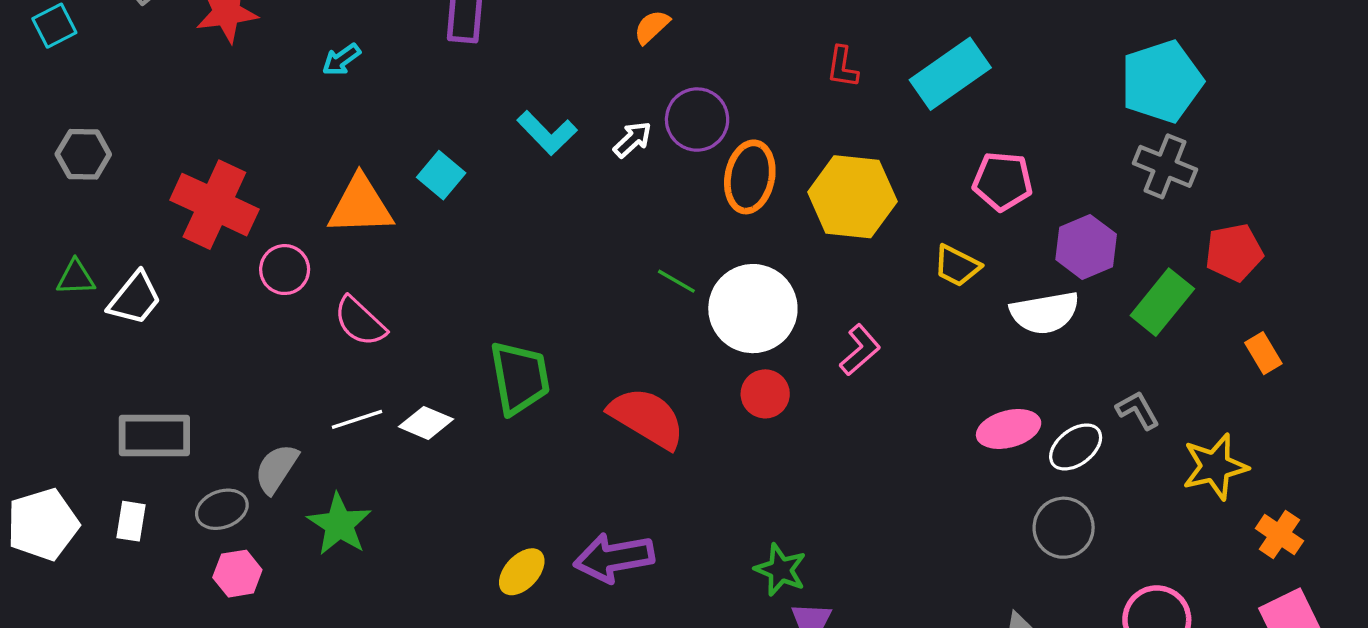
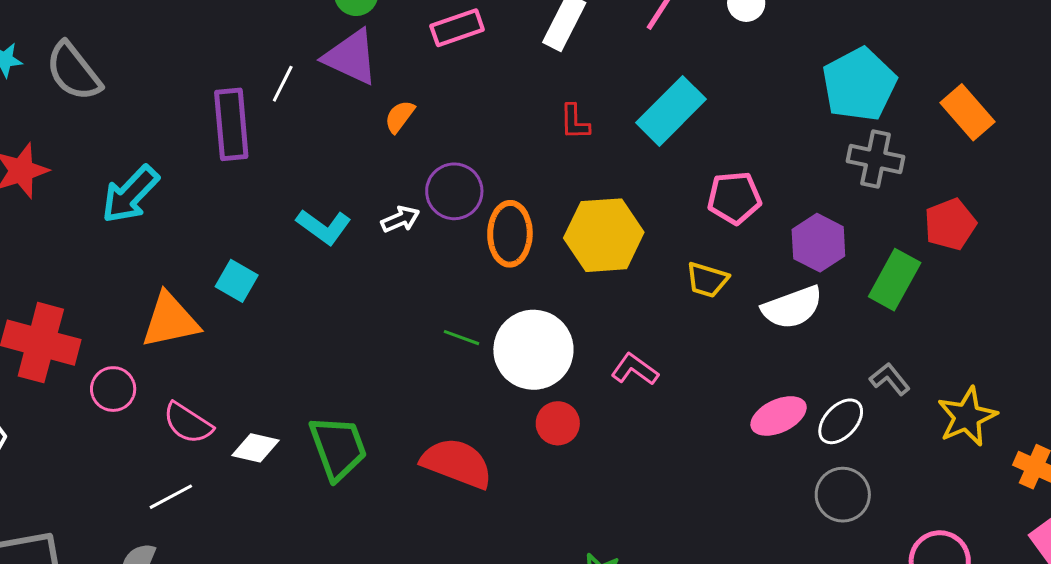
cyan arrow: (341, 60) -> (130, 194), size x1.8
white arrow: (632, 140) -> (400, 219), turned 30
pink L-shape: (860, 350) -> (635, 369), turned -93
orange rectangle: (1263, 353) -> (967, 112), moved, size x1.5
white line: (357, 419) -> (171, 497), moved
white diamond: (426, 423) -> (255, 448), moved

